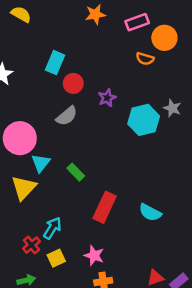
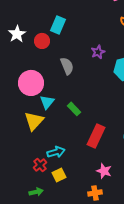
red circle: (73, 83) -> (42, 41), moved
gray semicircle: (67, 116) -> (67, 66), turned -72
cyan arrow: (52, 228) -> (56, 152), turned 42
pink star: (94, 255) -> (104, 171), moved

